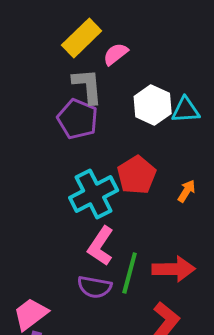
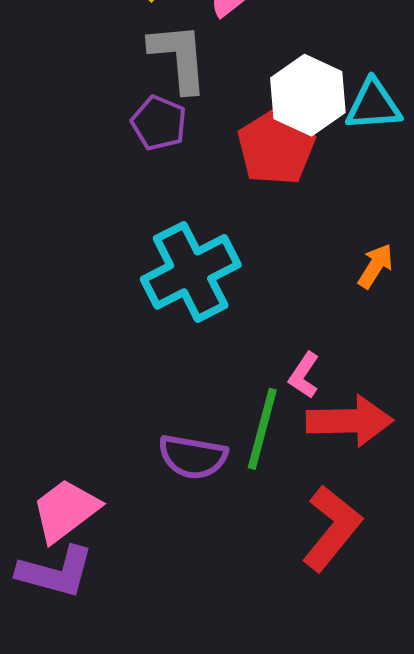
purple pentagon: (78, 119) -> (159, 123), size x0.7
red pentagon: (137, 175) -> (276, 147), moved
pink L-shape: (101, 246) -> (304, 375), moved, size x0.6

